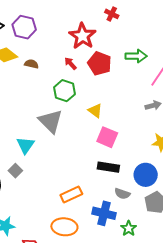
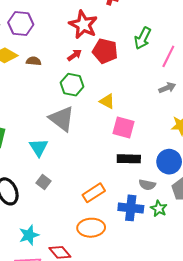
green arrow: (136, 56) -> (143, 38), turned 125
red arrow: (70, 63) -> (75, 55), turned 104
gray square: (15, 171) -> (44, 182), moved
green star: (129, 228) -> (159, 209), moved

